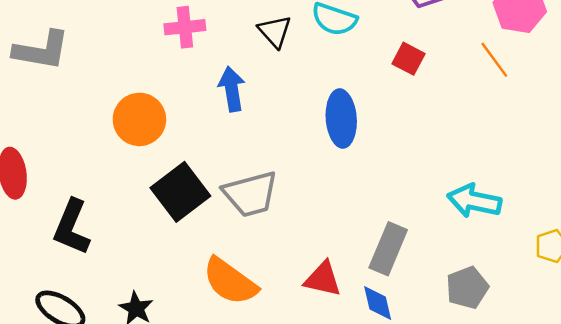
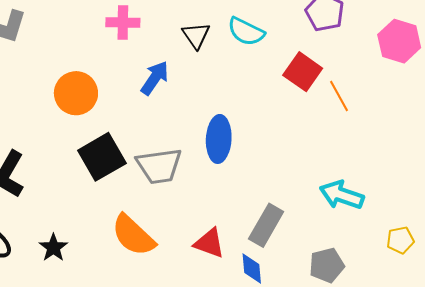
red square: (408, 59) -> (303, 72), size x1.4
orange line: (494, 60) -> (339, 96), moved
blue arrow: (232, 89) -> (155, 78), turned 36
blue ellipse: (341, 119) -> (219, 139), moved

